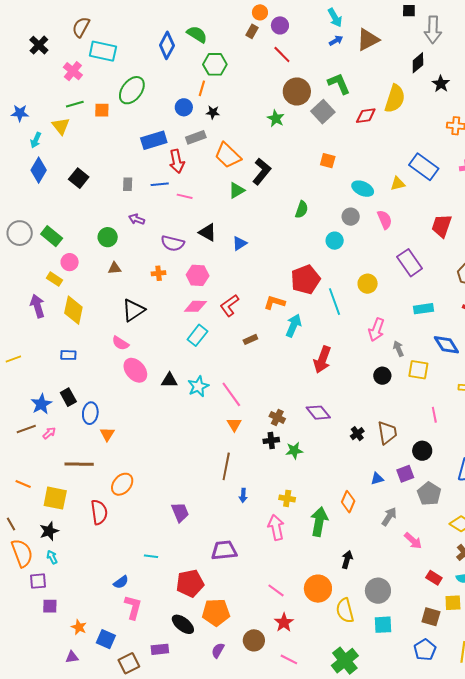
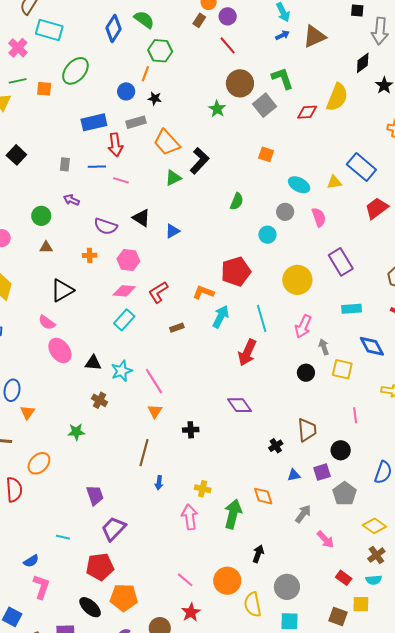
red trapezoid: (442, 226) -> (377, 208), moved, turned 30
yellow circle: (368, 284) -> (297, 280), size x1.5
cyan line: (334, 302) -> (262, 318), moved
brown cross: (277, 417) -> (100, 400), moved
black cross: (357, 434) -> (276, 446), moved
green star: (294, 450) -> (76, 432), moved
orange diamond: (348, 502) -> (263, 496), turned -45
purple trapezoid: (224, 550) -> (114, 529), moved, turned -44

